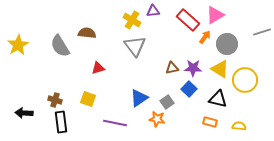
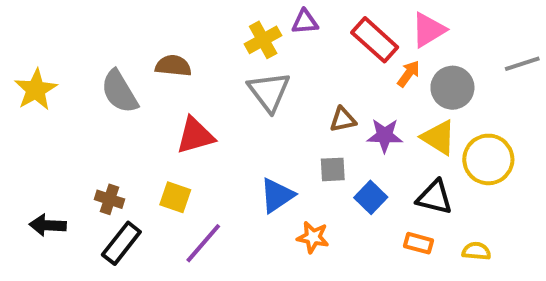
yellow cross: (132, 20) -> (263, 40), turned 30
red triangle: (98, 68) -> (195, 136), size x1.5
brown triangle: (172, 68) -> (343, 120), moved
blue square: (189, 89) -> (371, 197), moved
gray square: (167, 102) -> (333, 169), moved, turned 32
black rectangle: (61, 122) -> (121, 243), turned 45
purple line: (115, 123) -> (203, 243), moved, turned -60

